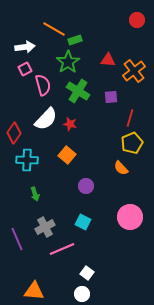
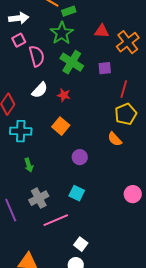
white semicircle: (46, 119) -> (40, 90), size x0.7
pink circle: (130, 217) -> (133, 194), moved, size x0.7

